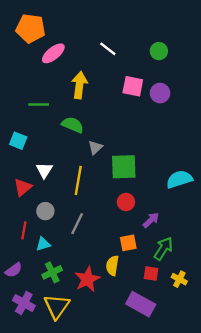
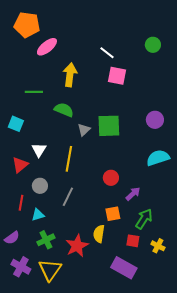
white line: (108, 49) -> (107, 53), moved
green circle: (159, 51) -> (153, 45), moved
purple circle: (160, 93) -> (155, 120), moved
green square: (124, 167) -> (109, 126), moved

